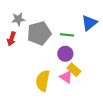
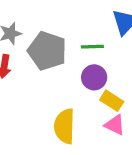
gray pentagon: (39, 33) -> (47, 51), turned -30
pink triangle: (66, 77) -> (115, 125), moved

